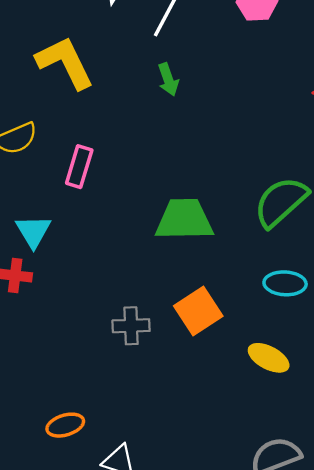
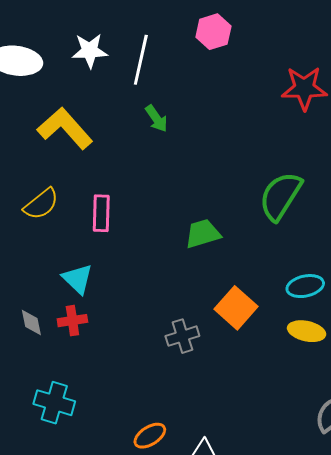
green trapezoid: (184, 220) -> (203, 234), size x0.7
cyan ellipse: (285, 283) -> (305, 286), moved

